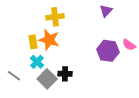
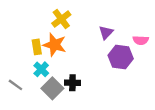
purple triangle: (106, 11) -> (106, 32), moved
yellow cross: (55, 17) -> (61, 19), turned -30
pink semicircle: (129, 45) -> (141, 40), moved, turned -32

